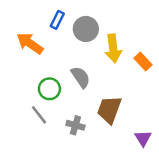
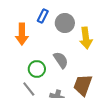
orange arrow: (30, 43) -> (22, 34), turned -125

